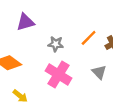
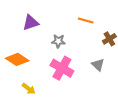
orange line: (89, 38) -> (86, 20), moved, turned 63

